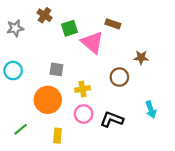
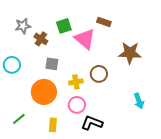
brown cross: (45, 15) -> (41, 39), moved
gray star: (15, 28) -> (23, 26), moved
brown star: (141, 58) -> (130, 53), size x1.6
brown circle: (119, 77) -> (99, 74), moved
black L-shape: (112, 119) -> (92, 123), moved

